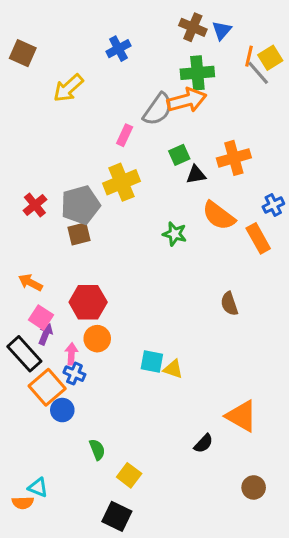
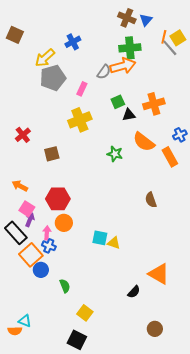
blue cross: (118, 49) -> (73, 42), moved
gray semicircle: (158, 109) -> (104, 72), size x0.7
gray pentagon: (80, 205) -> (53, 78), moved
green semicircle: (97, 450) -> (65, 286), moved
brown circle: (254, 487) -> (155, 329), moved

